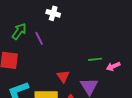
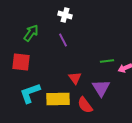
purple line: (39, 38) -> (63, 40), moved

